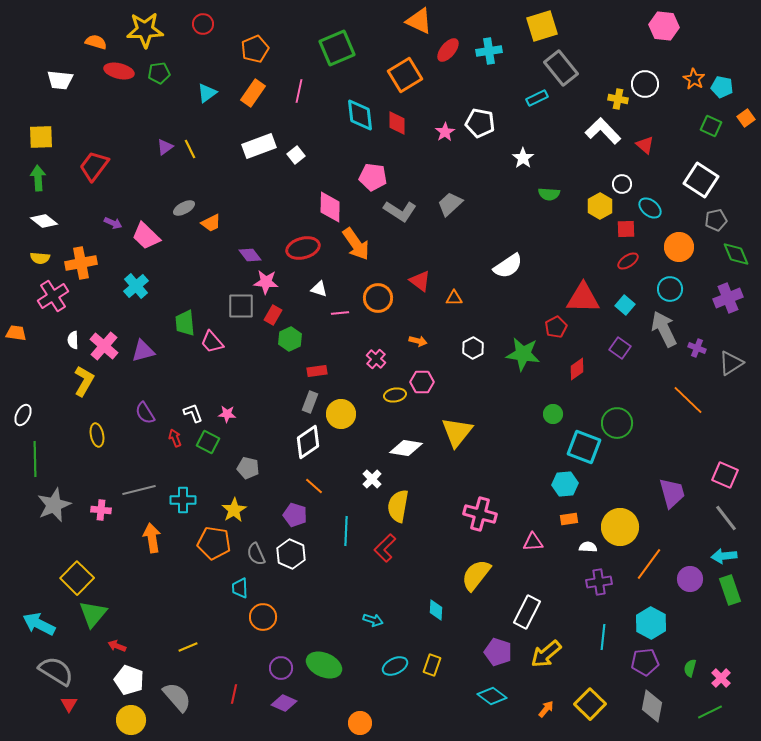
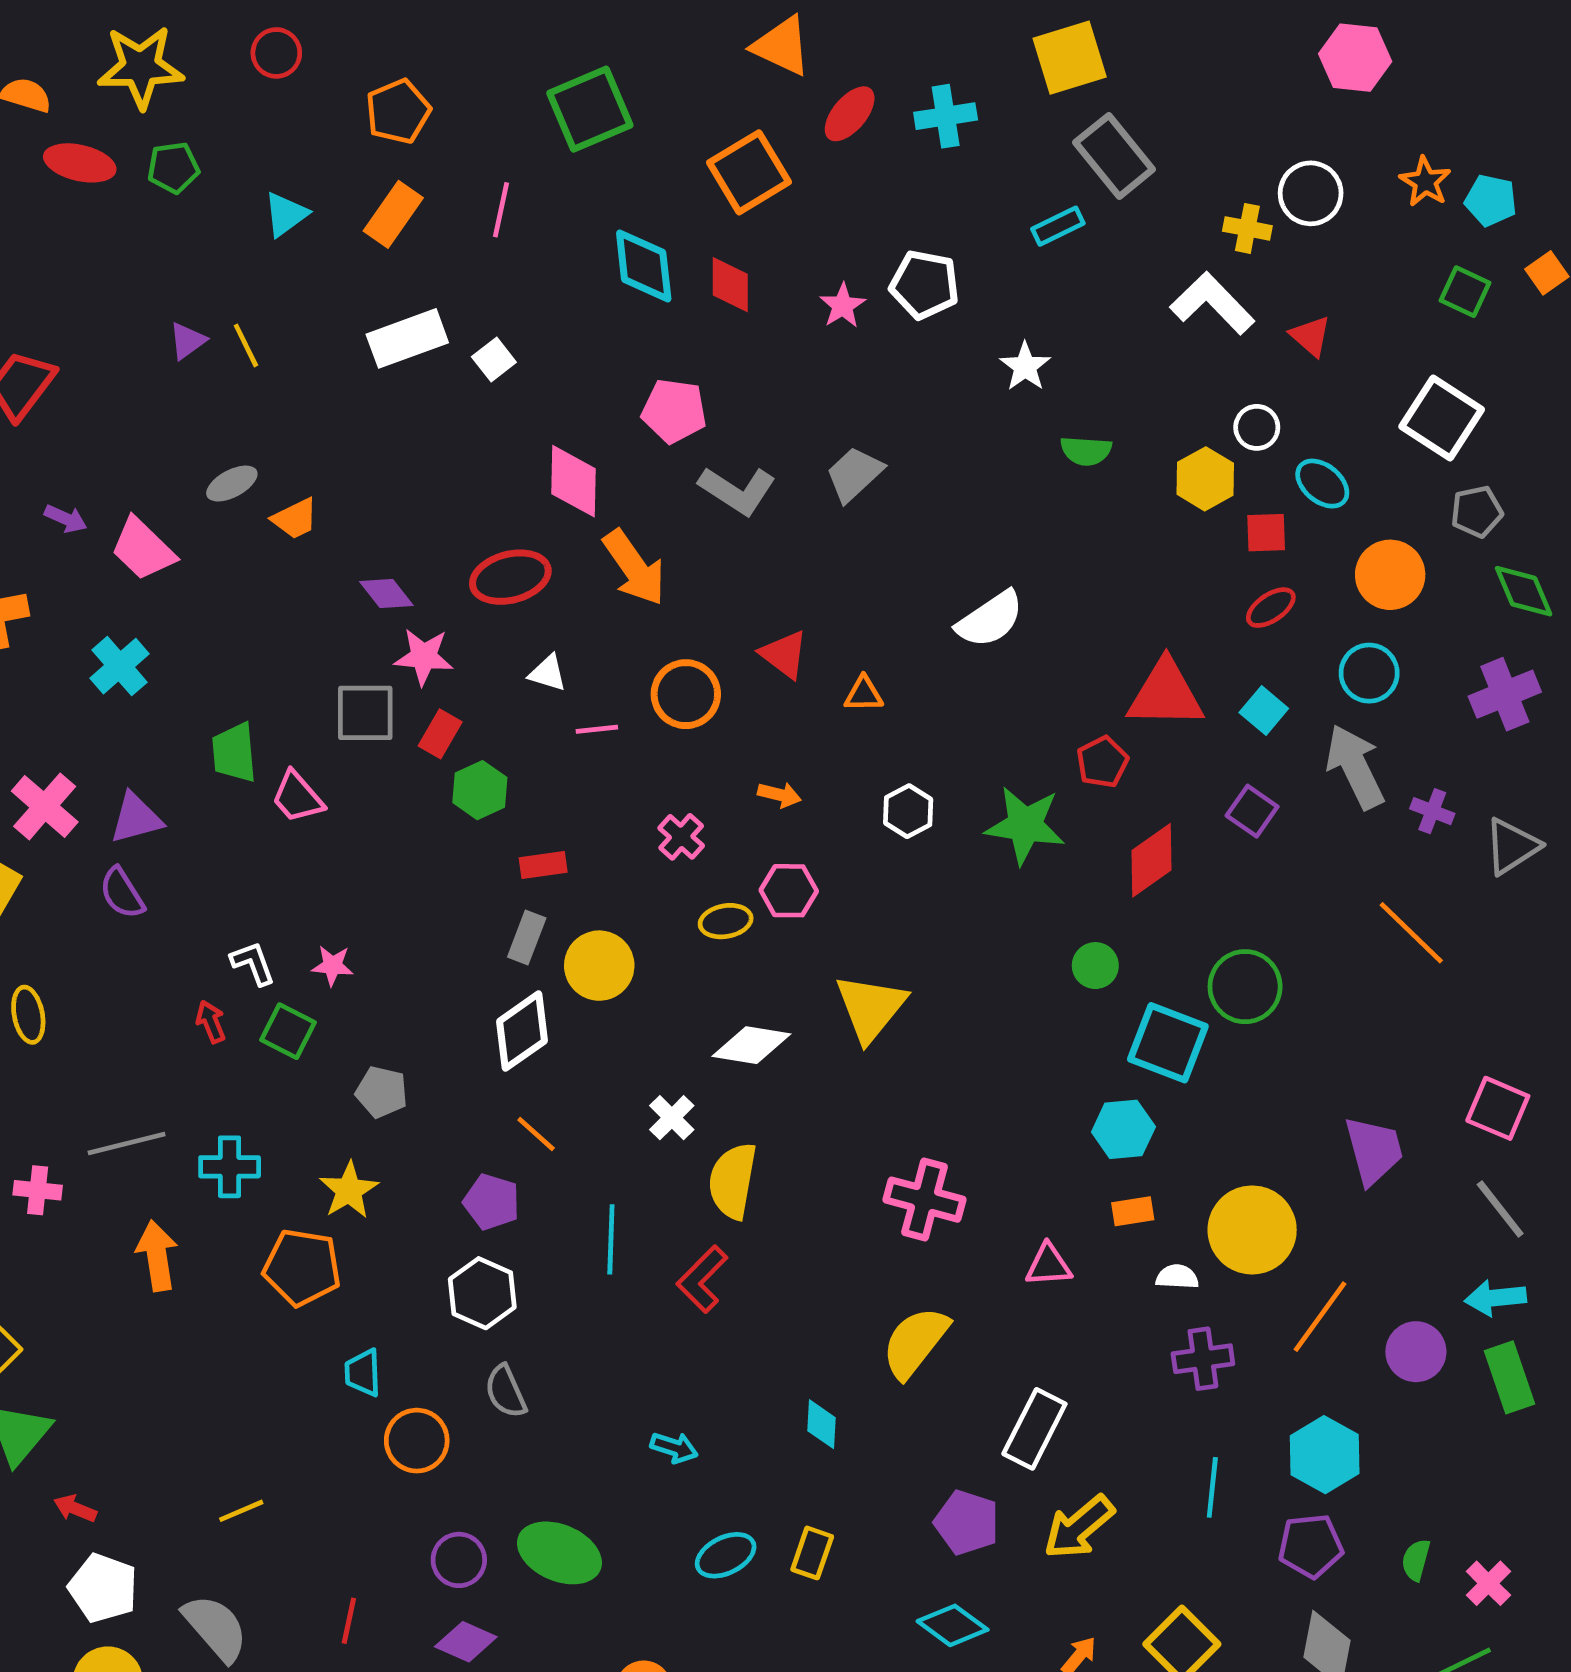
red diamond: (577, 369) -> (1151, 860), size x1.4
purple semicircle: (145, 413) -> (122, 893), moved
gray semicircle: (256, 554) -> (506, 1391), moved

